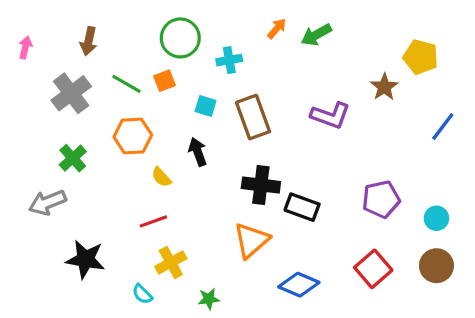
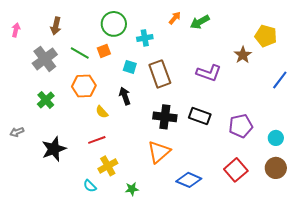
gray arrow: (47, 202) -> (17, 132), moved, size x0.6
black rectangle: (302, 207) -> (200, 116), moved
black star: (85, 259) -> (54, 149), moved, turned -30

